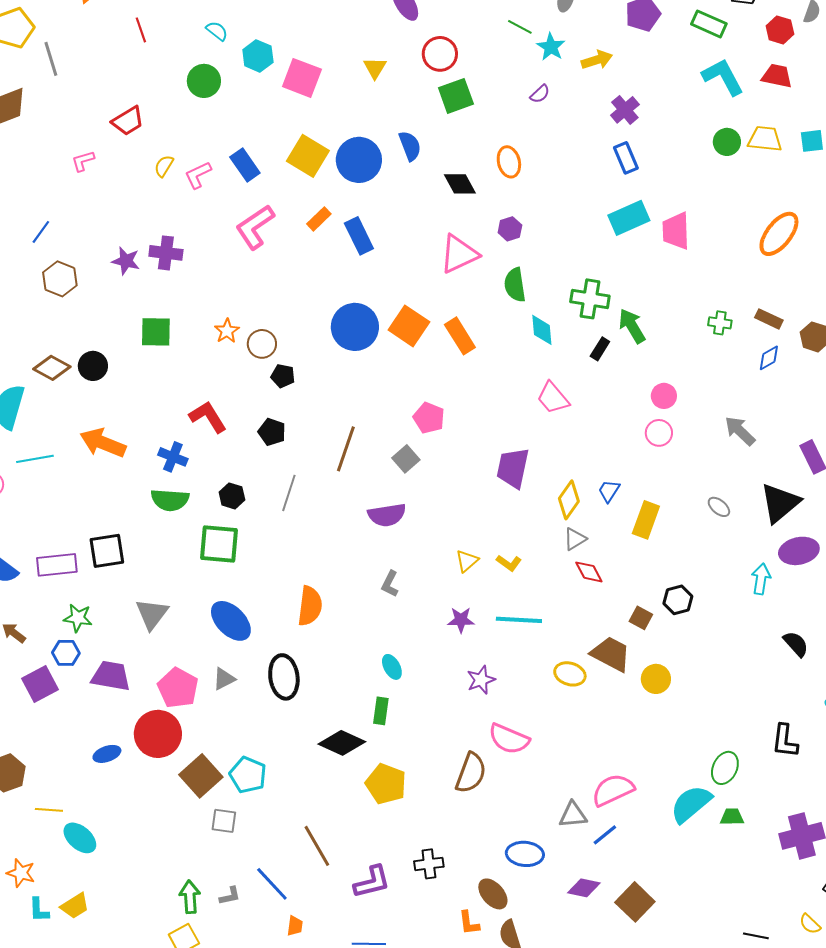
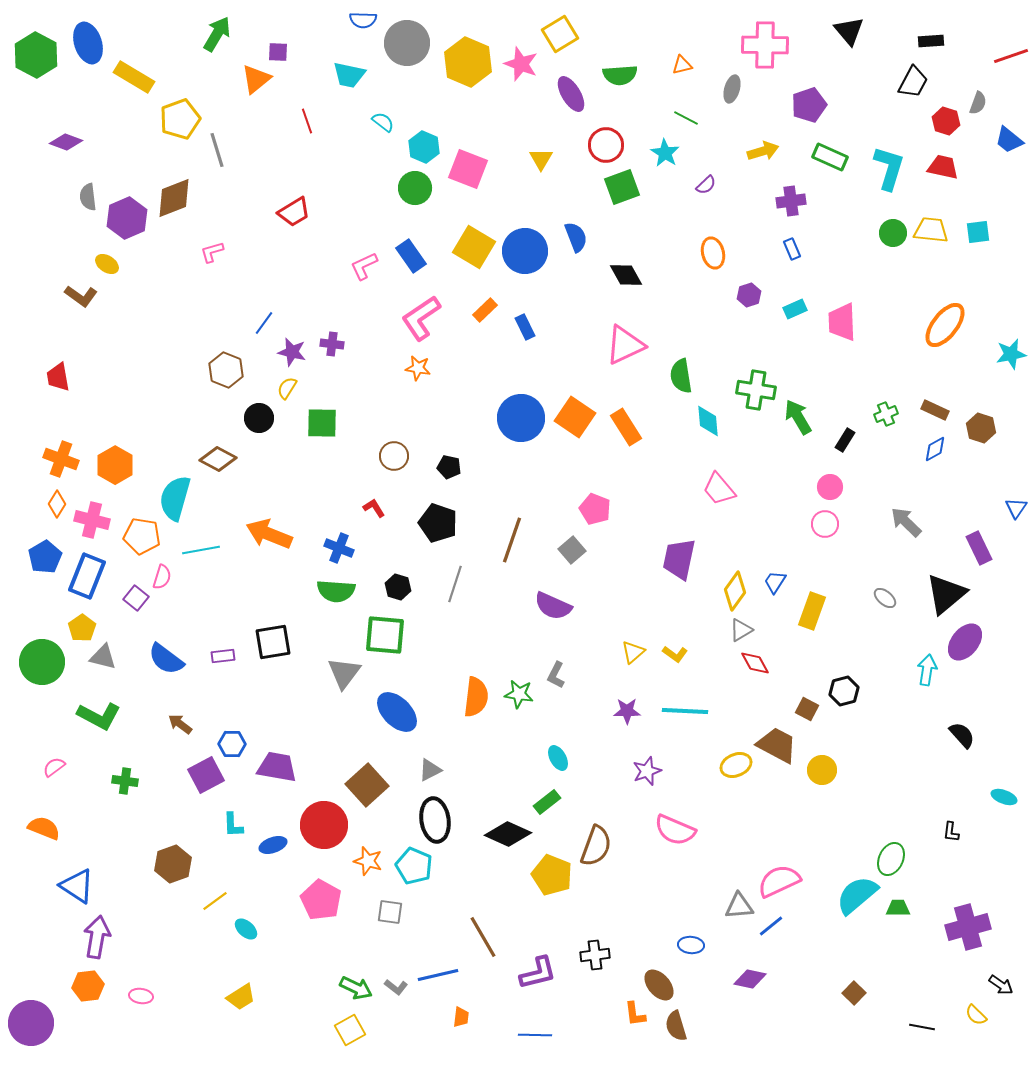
green rectangle: (709, 24) -> (830, 157), moved
cyan star: (551, 47) -> (665, 153), moved
cyan L-shape: (723, 77) -> (889, 168), turned 45
green circle: (204, 81) -> (415, 188), moved
purple cross: (625, 110) -> (791, 201), turned 32
blue rectangle: (626, 158) -> (792, 249), size x0.7
pink L-shape: (83, 161) -> (212, 252), moved
orange ellipse: (509, 162) -> (713, 253), moved
yellow semicircle: (164, 166) -> (287, 388), moved
cyan rectangle: (629, 218) -> (795, 309), size x0.6
purple hexagon: (510, 229) -> (749, 295), moved
blue line: (41, 232) -> (264, 323), moved
blue rectangle: (359, 236) -> (525, 327), size x0.7
purple cross: (166, 253) -> (332, 344), size x0.7
green cross: (720, 323) -> (886, 414), turned -30
orange star: (227, 331) -> (418, 368), moved, turned -30
brown circle: (262, 344) -> (394, 456), moved
black rectangle: (600, 349) -> (845, 440), moved
black circle: (93, 366) -> (259, 418), moved
red L-shape: (208, 417) -> (374, 508), size x0.6
black pentagon: (272, 432) -> (438, 523), size x1.4
purple semicircle: (387, 515) -> (553, 606), turned 33
purple ellipse: (799, 551) -> (965, 642), turned -39
purple rectangle: (57, 565) -> (223, 656), size x0.6
gray triangle: (152, 614) -> (344, 673), moved
green star: (78, 618) -> (519, 694), moved
yellow ellipse: (570, 674) -> (736, 765), turned -40
black ellipse: (284, 677) -> (435, 820), moved
gray triangle: (224, 679) -> (430, 770), moved
pink pentagon: (178, 688) -> (321, 900), moved
green rectangle: (381, 711) -> (547, 802), turned 44
black L-shape: (785, 741) -> (951, 832), size x0.6
brown semicircle: (471, 773) -> (596, 846), moved
brown square: (201, 776) -> (367, 785), moved
yellow line: (49, 810) -> (215, 901), turned -40
cyan ellipse: (80, 838) -> (246, 929), size x0.7
blue ellipse: (525, 854) -> (691, 945), size x0.7
orange star: (21, 873) -> (368, 861), moved
blue line: (272, 884) -> (438, 975), turned -60
gray L-shape: (230, 896) -> (396, 987), turned 50
green arrow: (190, 897) -> (356, 988), turned 120
brown square: (635, 902) -> (854, 993), moved, size x0.6
cyan L-shape: (39, 910) -> (233, 825), moved

